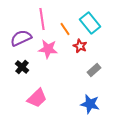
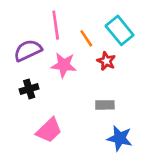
black cross: (22, 67) -> (29, 89), turned 32
gray rectangle: (94, 70) -> (105, 105), moved, turned 40

